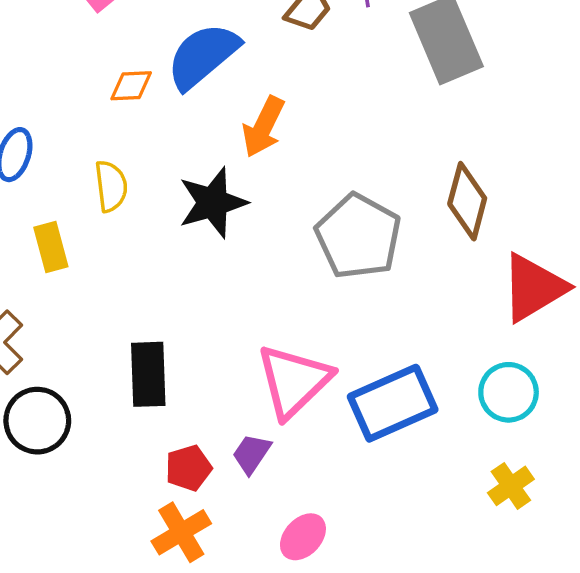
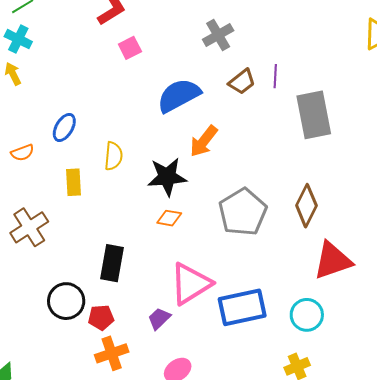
orange diamond: (131, 86) -> (169, 218), moved
black circle: (37, 421) -> (66, 301), moved
red pentagon: (188, 468) -> (101, 318), moved

